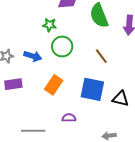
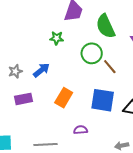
green circle: (62, 46) -> (92, 53), moved
blue arrow: (33, 56) -> (41, 70), turned -54

